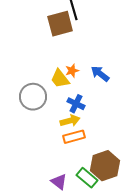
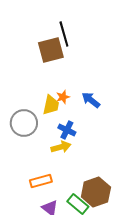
yellow trapezoid: (60, 79) -> (51, 105), turned -130
orange rectangle: (74, 137) -> (41, 181), moved

